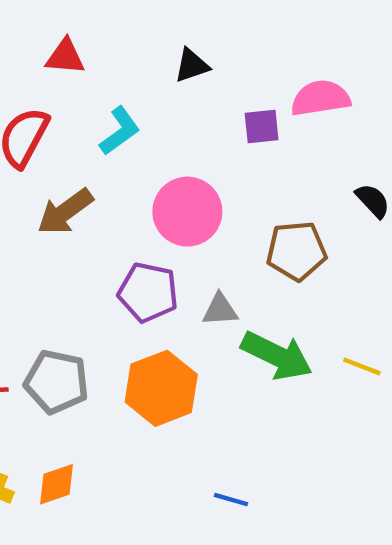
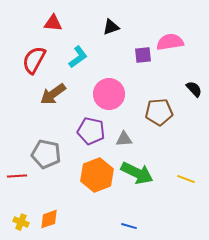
green arrow: (277, 356) -> (137, 173), moved
yellow line: (362, 366) -> (186, 179), moved
gray pentagon: (56, 382) -> (46, 154), moved

